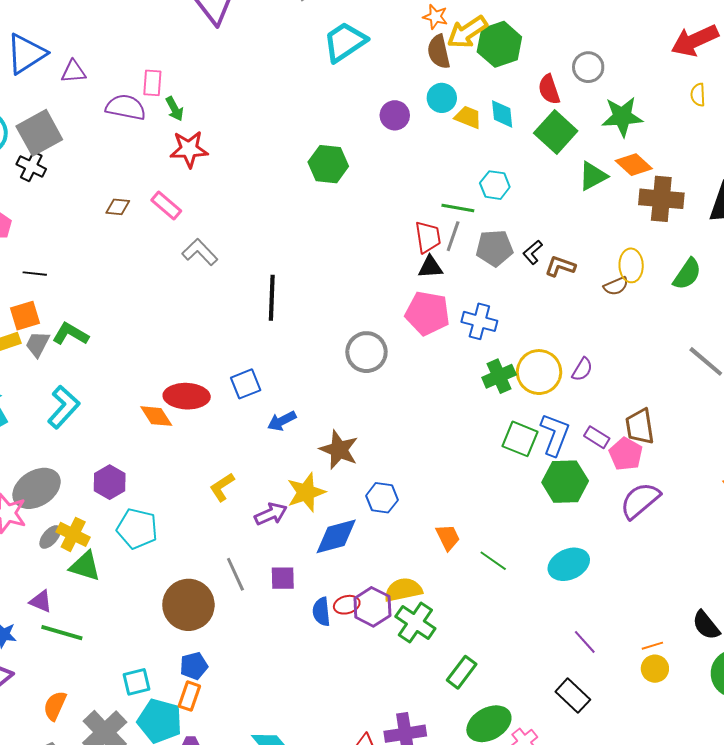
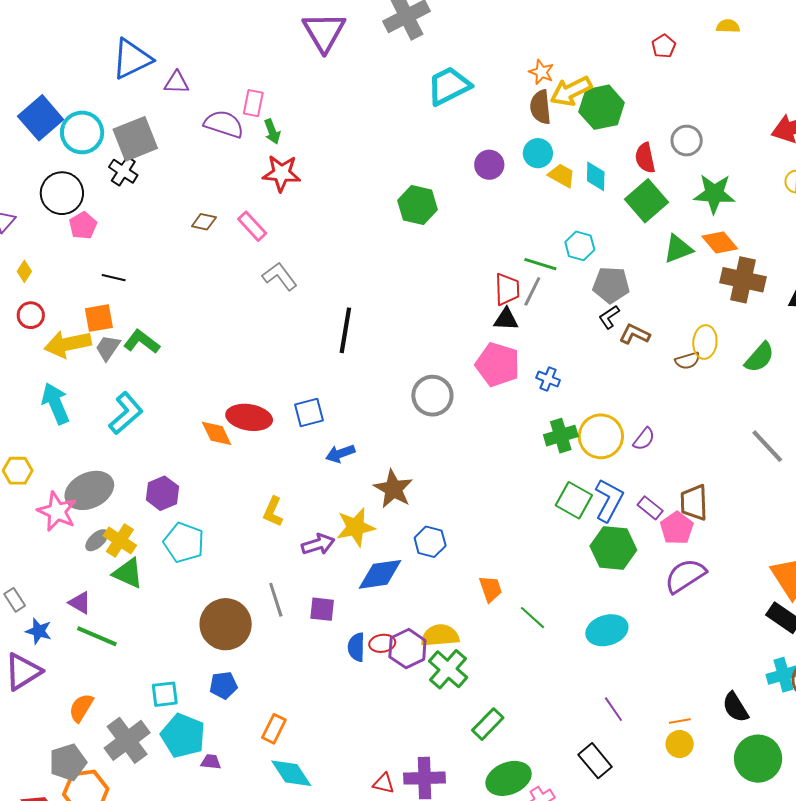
gray pentagon: (494, 248) -> (611, 285), moved
blue cross: (479, 321) -> (548, 379), size x0.7
yellow L-shape: (222, 487) -> (273, 512), turned -40
orange rectangle: (189, 696) -> (274, 729), moved

